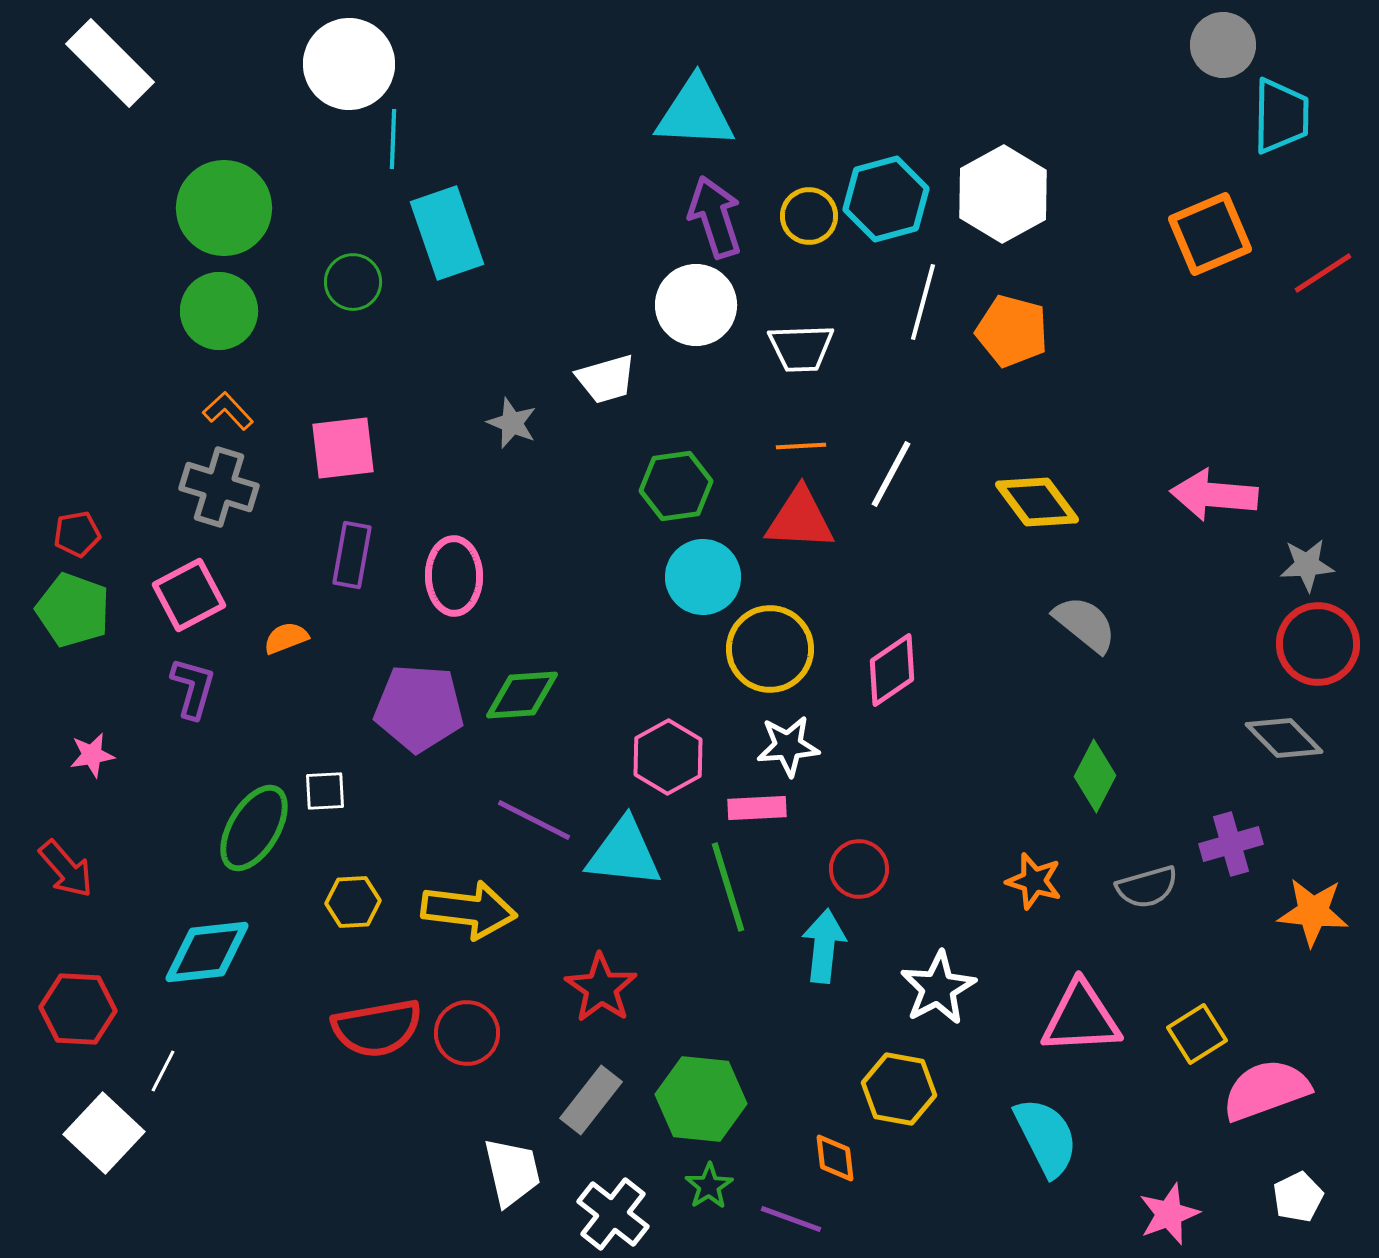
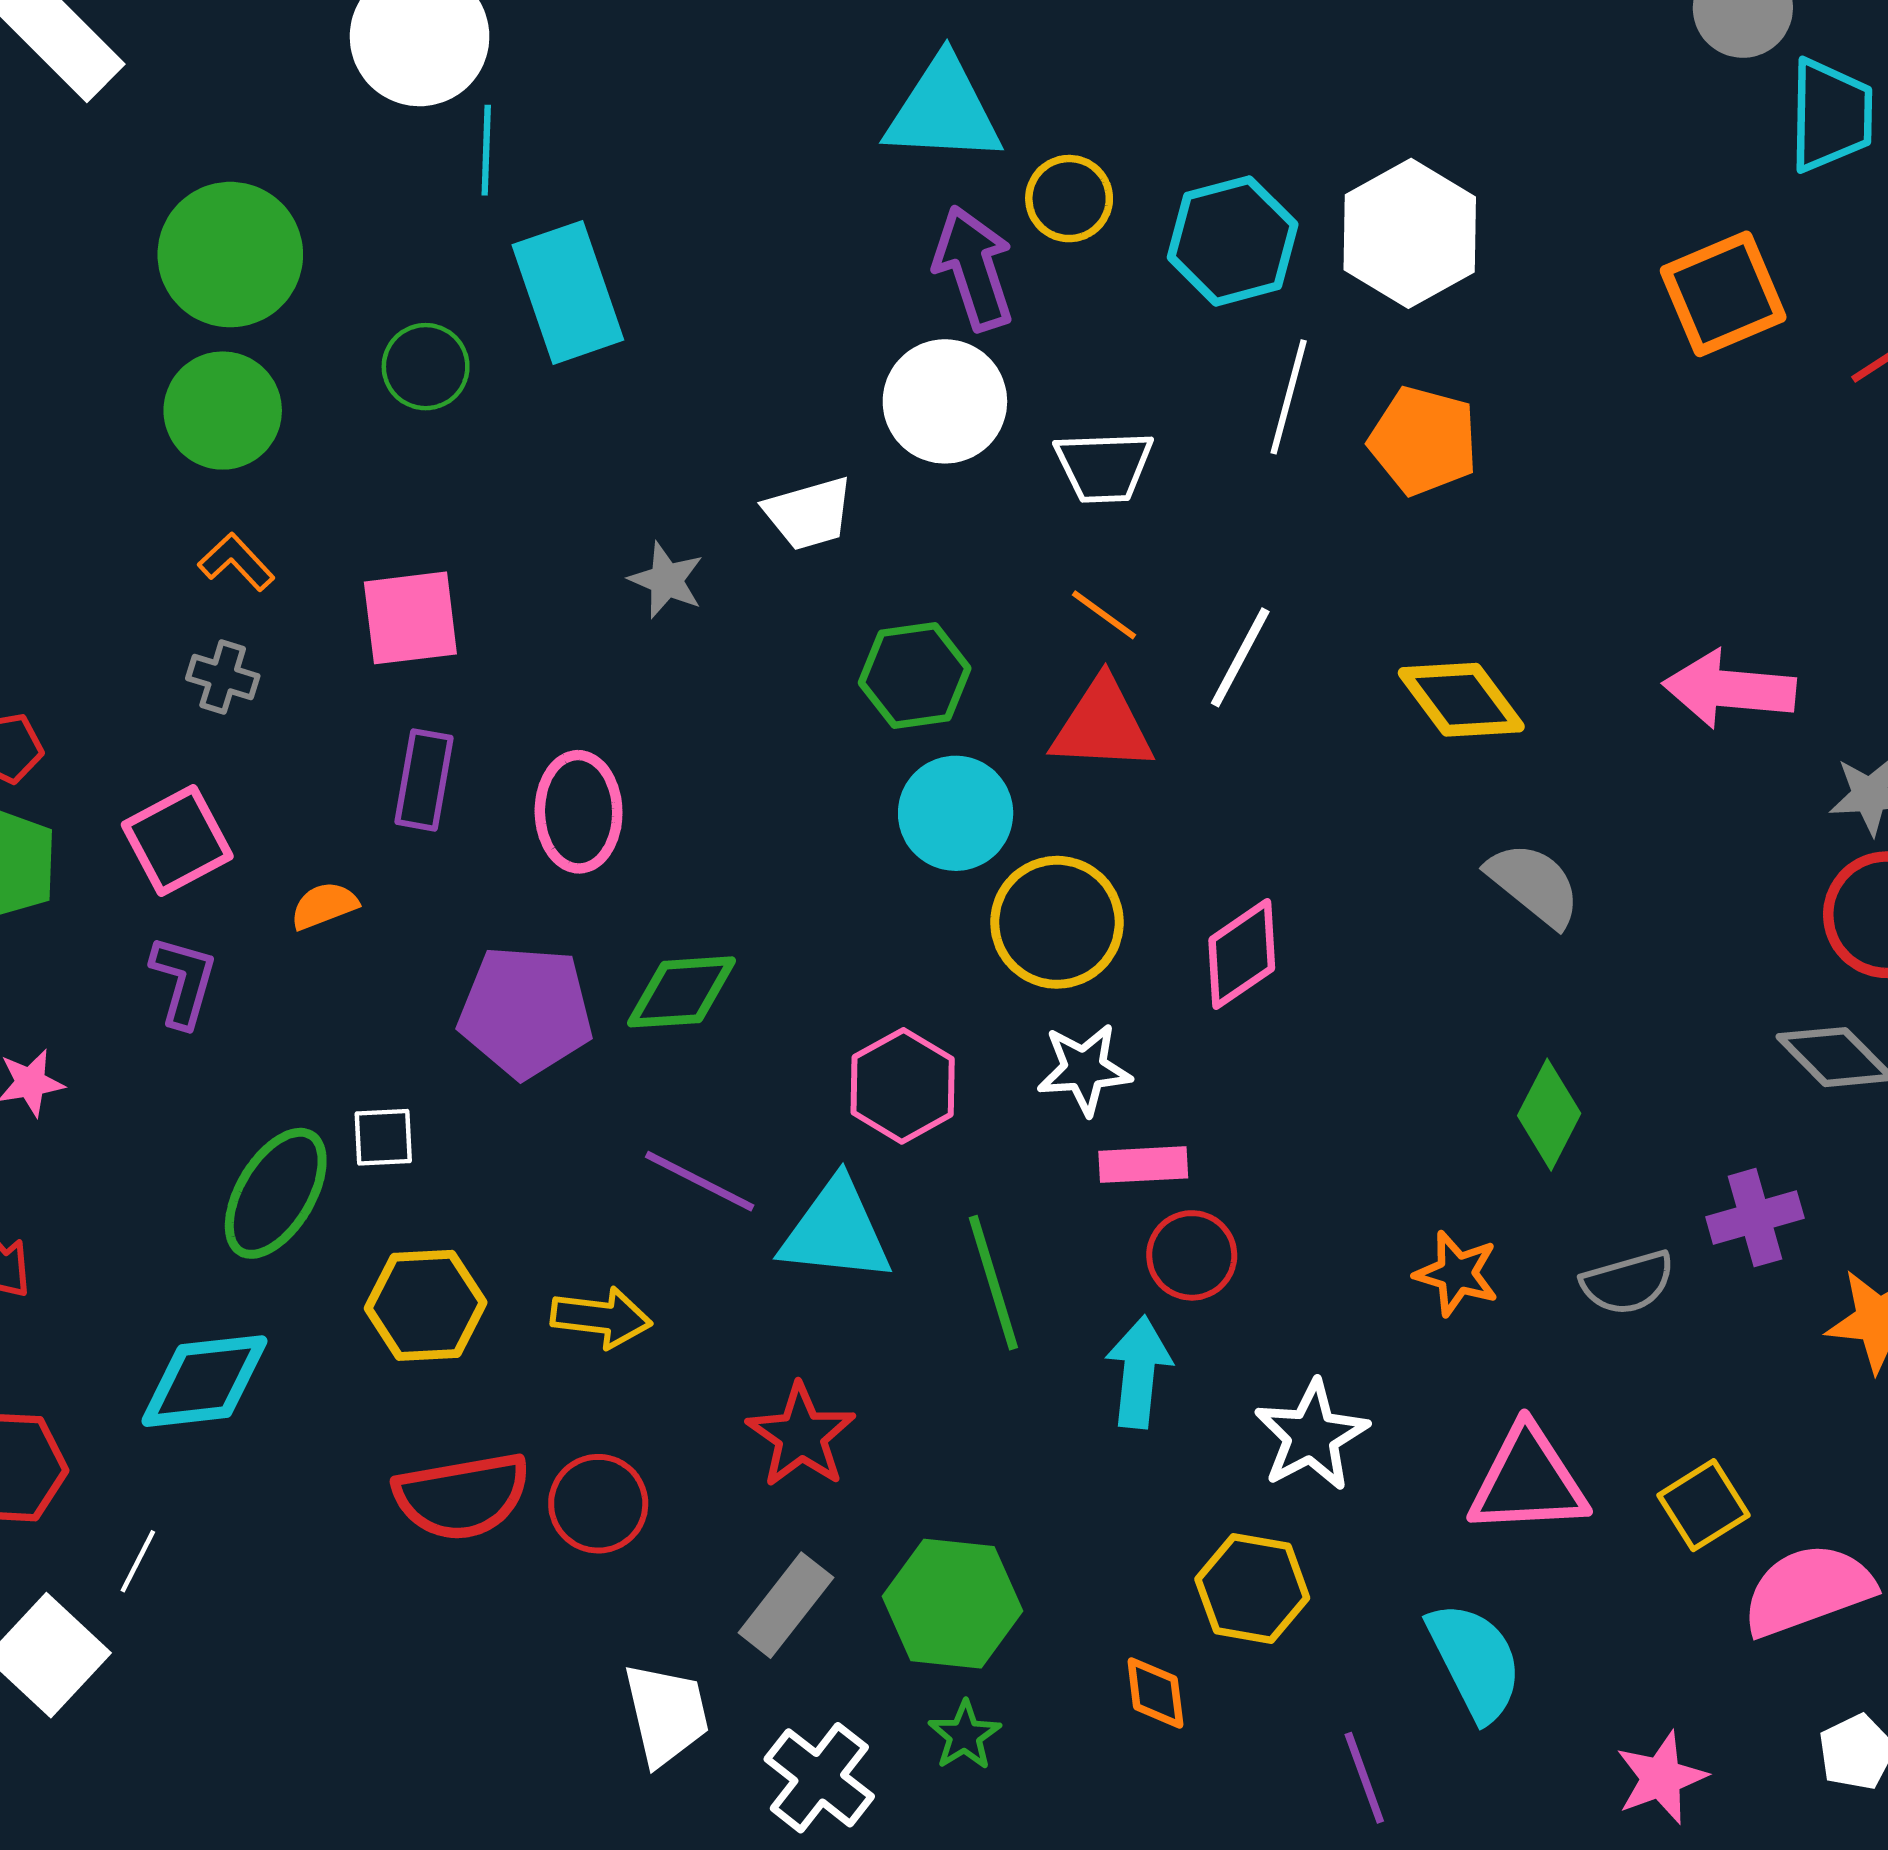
yellow circle: (809, 216) -> (1069, 199), moved
orange line: (801, 446) -> (1104, 615), turned 39
gray cross: (219, 487) -> (223, 677), size x0.6
pink rectangle: (757, 808) -> (1143, 1165), moved
yellow hexagon: (353, 902) -> (426, 1305), size x1.4
yellow arrow: (469, 910) -> (601, 1317), size x0.7
purple line: (791, 1219) -> (1364, 1778), moved, turned 50

